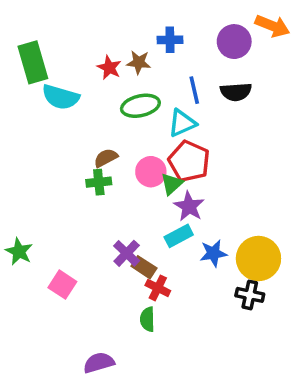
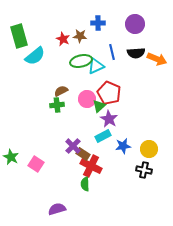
orange arrow: (272, 26) -> (157, 59), moved
cyan semicircle: (61, 97) -> (35, 56), turned -55
cyan triangle: (182, 123) -> (96, 66), moved
green star: (19, 252) -> (11, 157), moved
yellow circle: (258, 258) -> (149, 149), size x0.7
red cross: (158, 288) -> (91, 166), size x1.5

